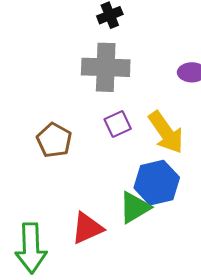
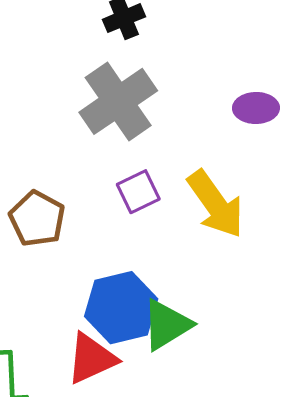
gray cross: (106, 67) -> (118, 101), turned -36
blue hexagon: (157, 183) -> (121, 308), moved

